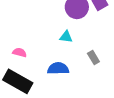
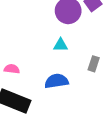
gray rectangle: (93, 58) -> (94, 64), turned 56

